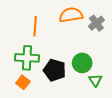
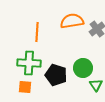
orange square: (23, 82) -> (25, 87), turned -32

